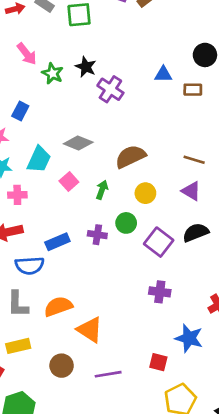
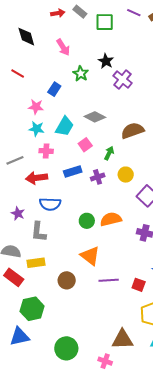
green star: (53, 73) -> (81, 74), moved
yellow circle: (145, 193) -> (126, 175), moved
green circle: (126, 223) -> (87, 221), moved
purple cross: (97, 235) -> (98, 177), moved, turned -32
blue rectangle: (57, 242) -> (73, 171), moved
orange semicircle: (58, 306) -> (111, 219), moved
purple line: (108, 374) -> (109, 280), moved

